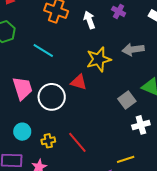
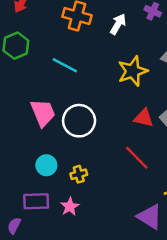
white arrow: (89, 20) -> (118, 24), turned 54
red triangle: (79, 82) -> (144, 118), moved
red line: (77, 142) -> (137, 158), moved

